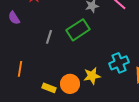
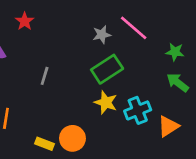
green rectangle: (78, 30) -> (107, 69), moved
yellow star: (92, 76) -> (106, 102), moved, turned 30

